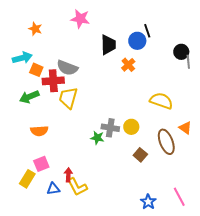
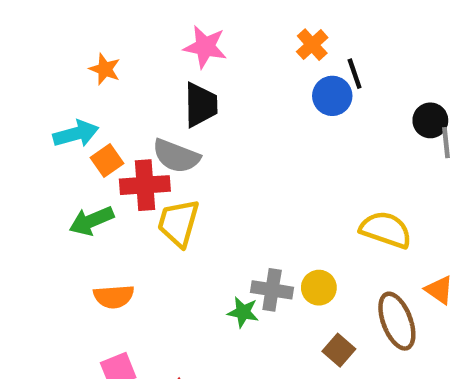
black trapezoid: (108, 45) -> (201, 105), moved
orange cross: (128, 65) -> (312, 45), moved
orange square: (36, 70) -> (107, 161), turned 32

